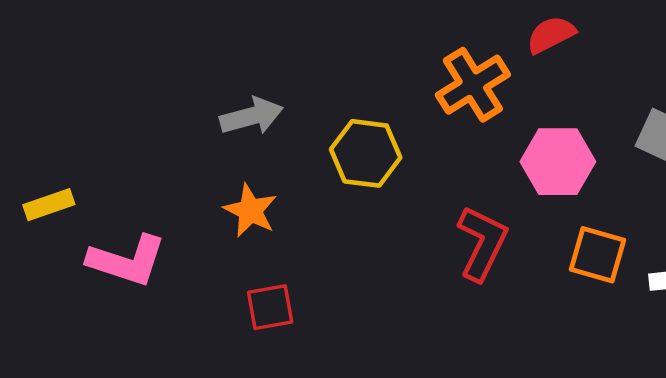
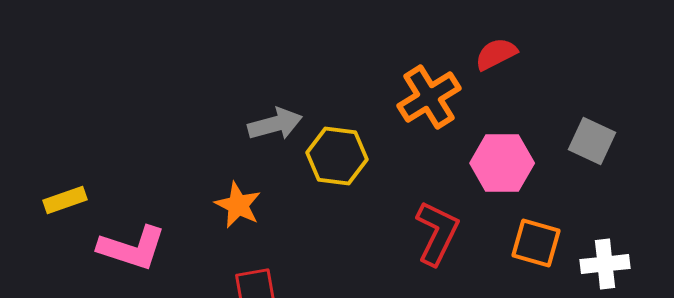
gray arrow: (252, 116) -> (275, 124), moved

